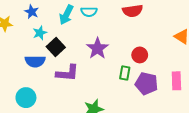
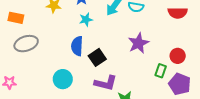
black square: (56, 47) -> (97, 57), moved
blue semicircle: (35, 61) -> (77, 46), turned 84
purple L-shape: (67, 73) -> (106, 83), moved

